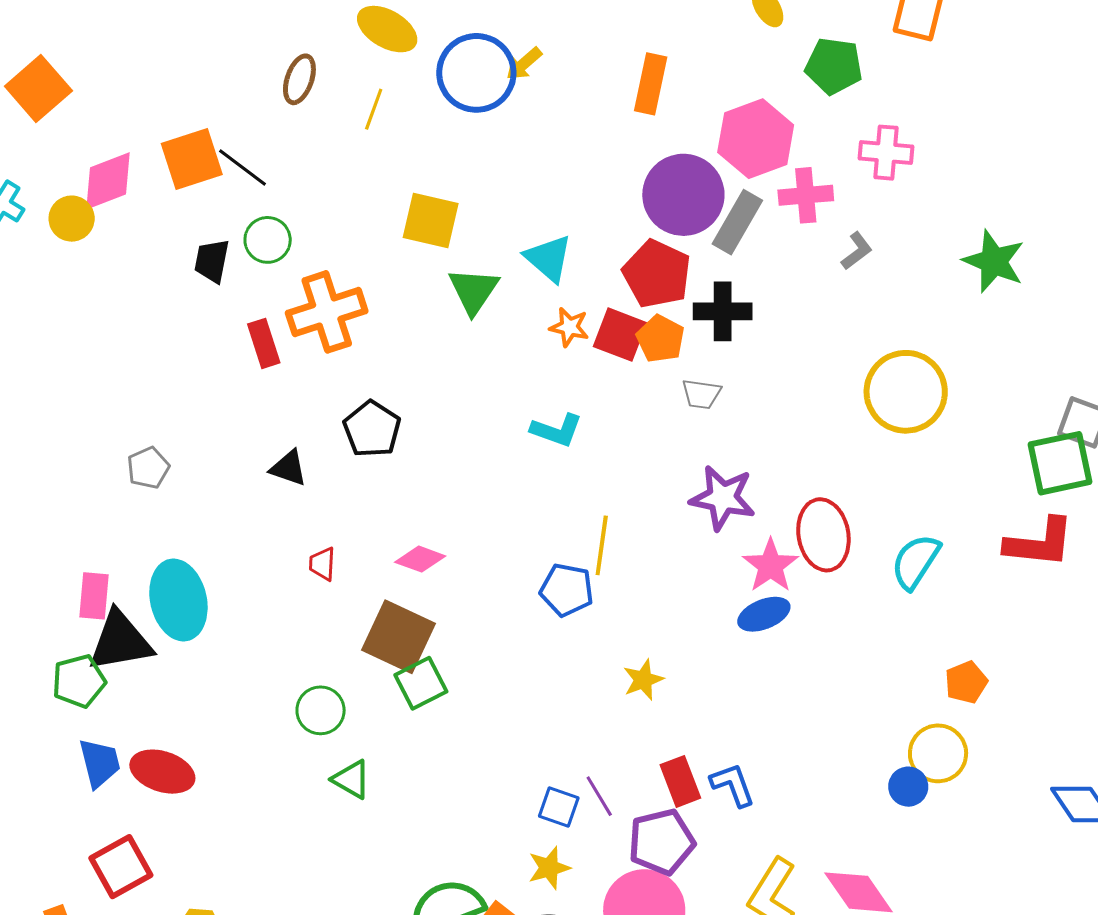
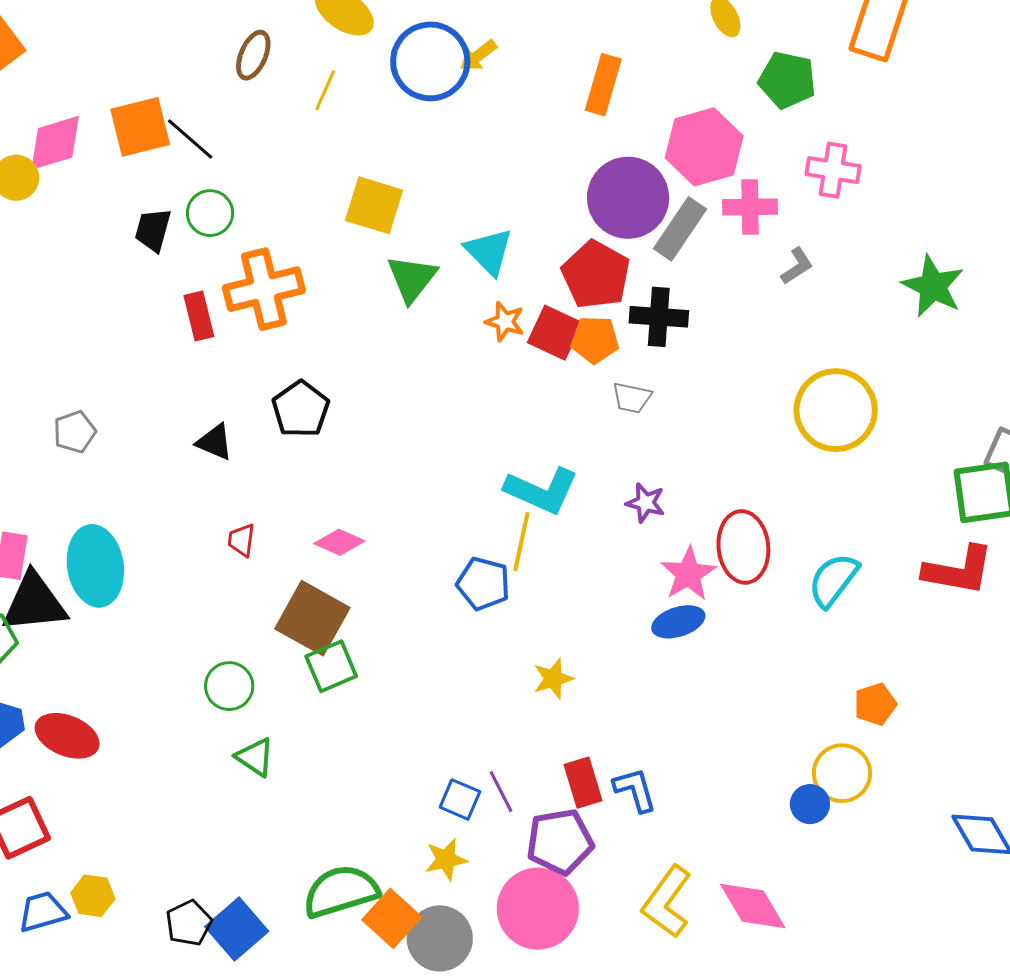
orange pentagon: (660, 339) -> (595, 340), turned -30
cyan L-shape: (557, 430) -> (542, 491), moved, size x1.4
purple star: (723, 498) -> (645, 503), size x0.6

